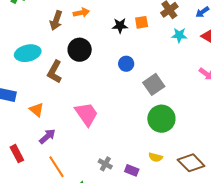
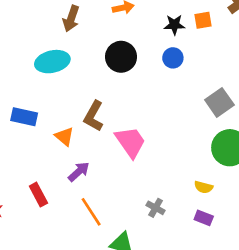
brown arrow: (56, 20) -> (71, 19), moved
blue circle: (126, 64) -> (173, 58), moved
brown L-shape: (55, 72) -> (94, 116), moved
yellow semicircle: (156, 157) -> (204, 187), moved
purple rectangle: (132, 170) -> (204, 218), moved

